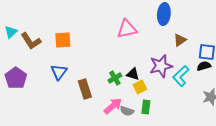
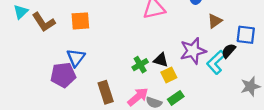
black semicircle: (204, 66) -> (229, 51), moved, turned -32
purple pentagon: (16, 78) -> (63, 75), moved, turned 30
brown rectangle: (85, 89) -> (106, 92), moved
green rectangle: (146, 107) -> (176, 98), turned 48

